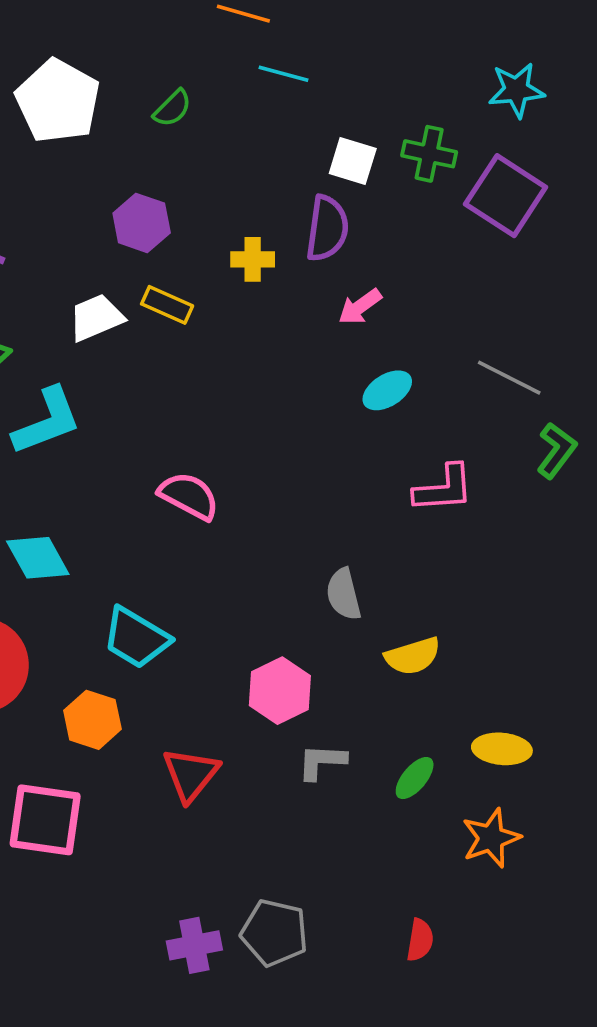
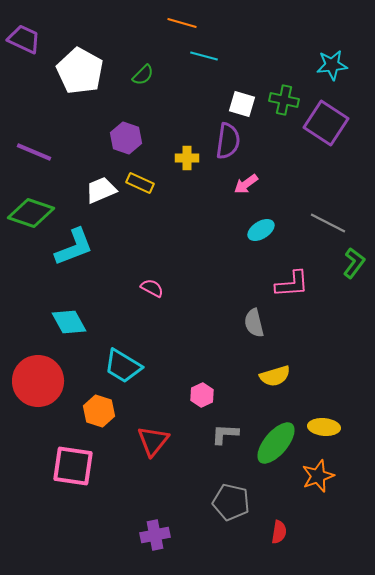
pink semicircle: (189, 496) -> (152, 288), size x0.7
gray semicircle: (344, 594) -> (254, 323), moved
pink hexagon: (280, 691) -> (202, 395), size x0.7
green ellipse: (415, 778) -> (276, 443), size x1.8
gray pentagon: (274, 933) -> (231, 502), moved

